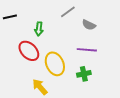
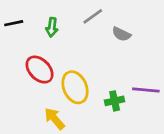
green arrow: (39, 29) -> (52, 27), moved
purple line: (87, 50) -> (146, 90), moved

